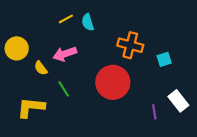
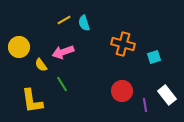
red circle: (113, 82) -> (122, 91), moved, size x0.7
yellow L-shape: (31, 107) -> (32, 101), turned -104

